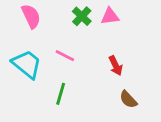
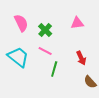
green cross: (82, 16) -> (45, 30), moved
green line: (61, 94) -> (54, 69), moved

